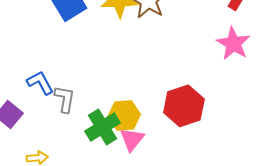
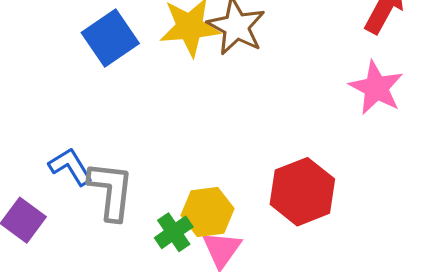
gray L-shape: (65, 99) -> (111, 191), size x1.4
green cross: (102, 127) -> (174, 232), size x0.7

